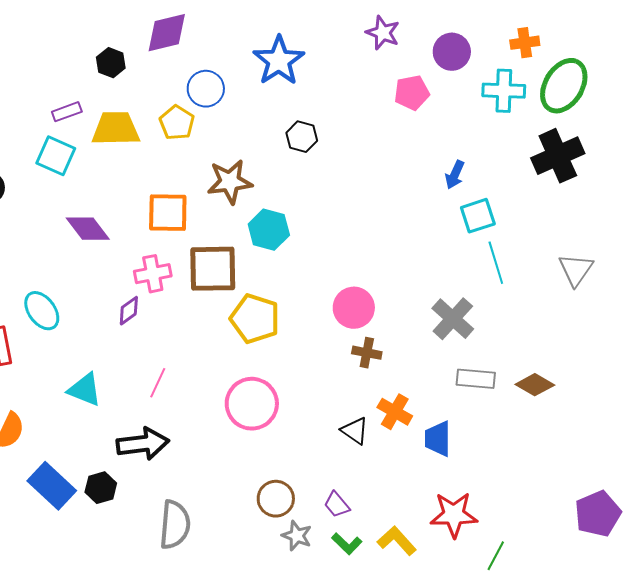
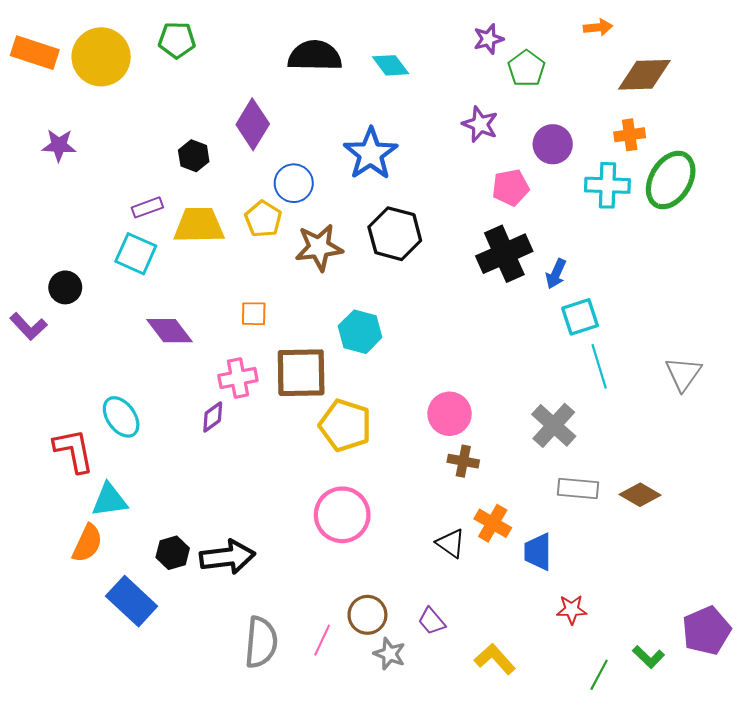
purple diamond: (167, 33) -> (253, 124), turned -45
black hexagon: (302, 137) -> (395, 234), size x1.6
black cross: (558, 156) -> (504, 254), moved
brown star: (230, 182) -> (319, 247), moved
orange square: (168, 213) -> (254, 314), size x0.6
pink line: (158, 383) -> (322, 640), moved
cyan triangle: (85, 390) -> (109, 500), moved, turned -30
black hexagon: (101, 488) -> (173, 553), moved
red star: (454, 515) -> (572, 610), moved, size x0.6
green L-shape: (347, 544) -> (649, 657), moved

